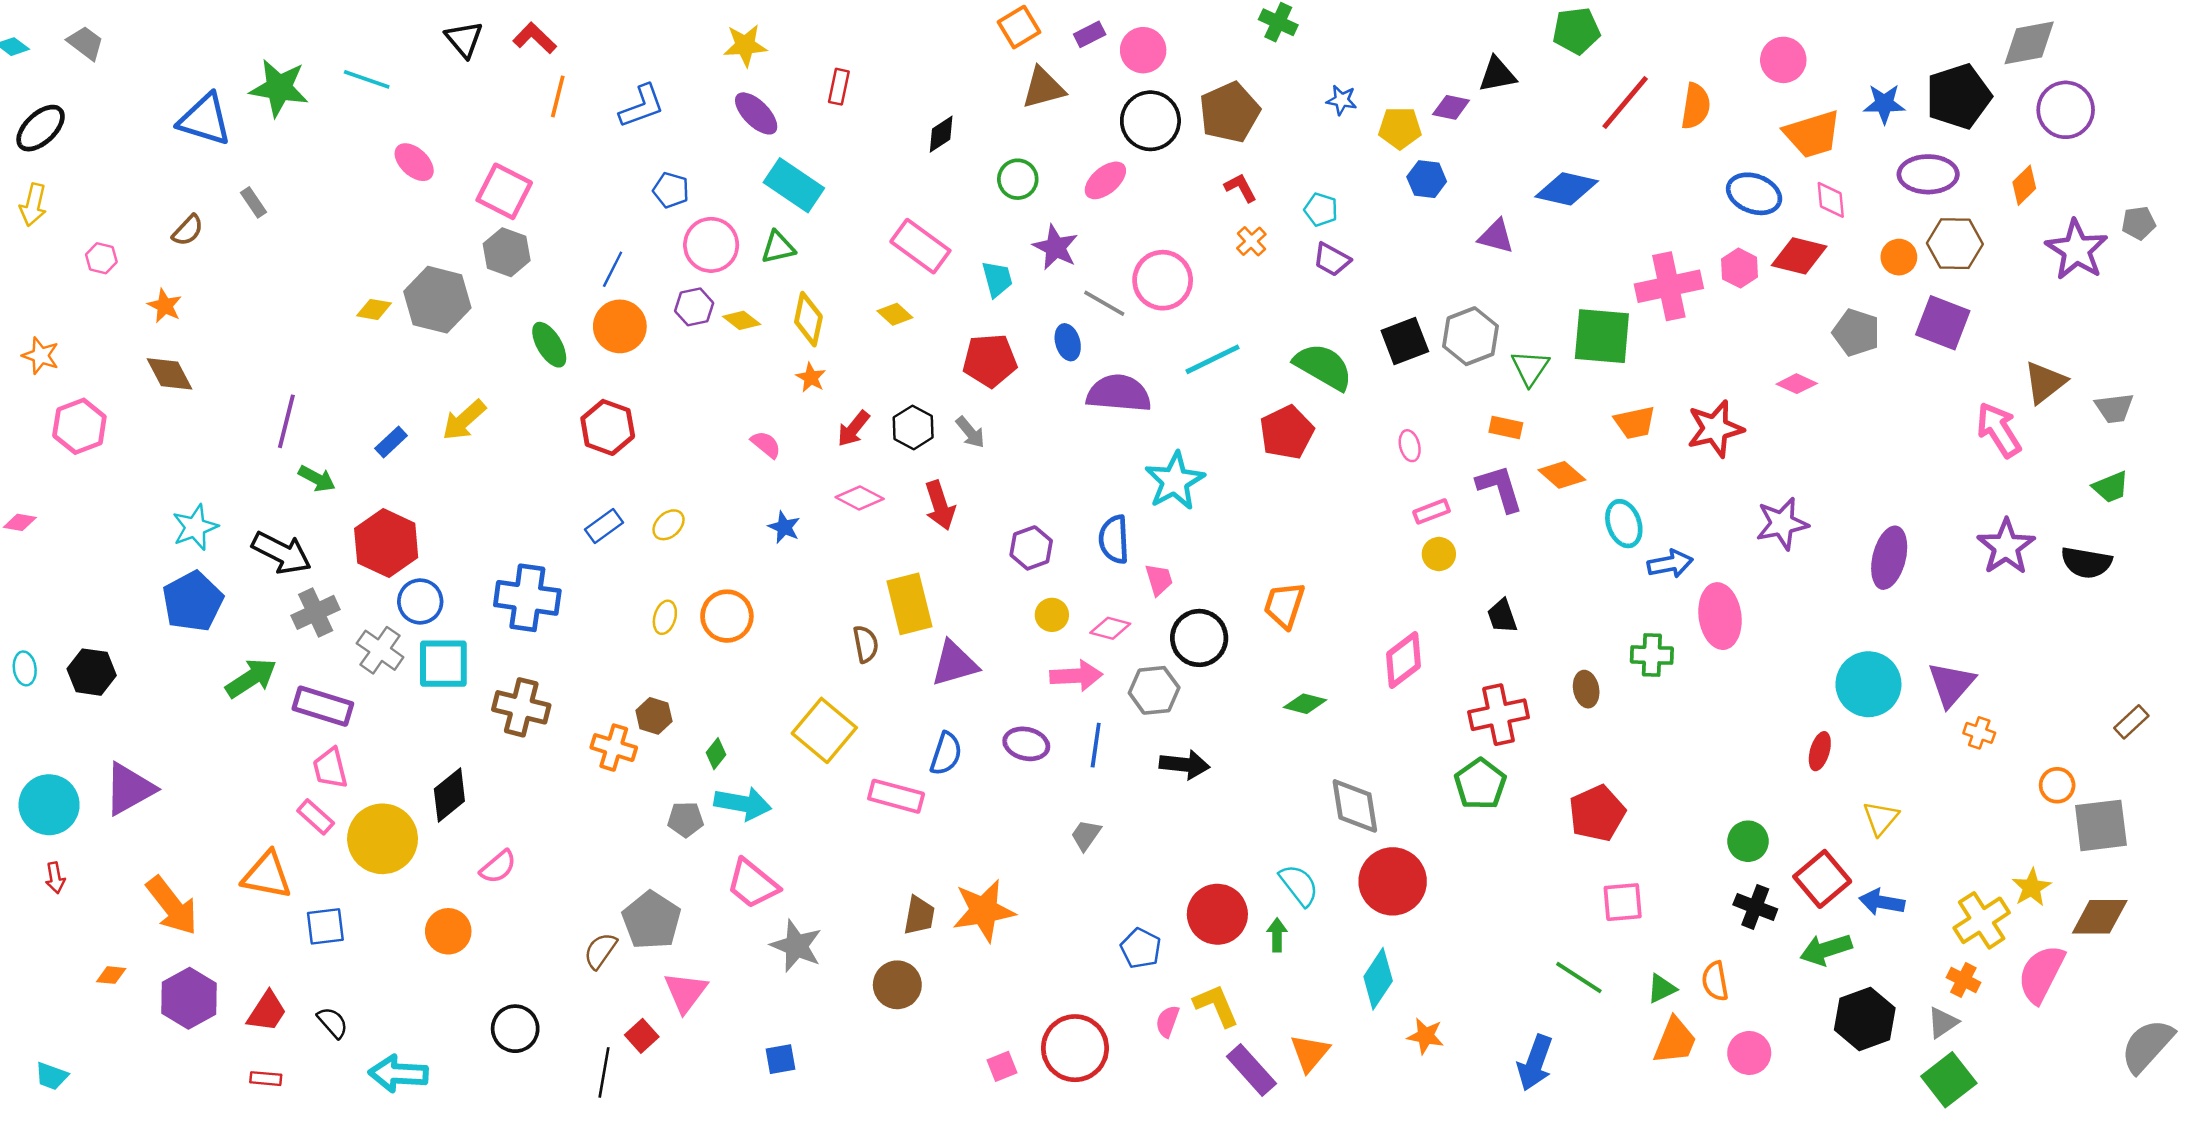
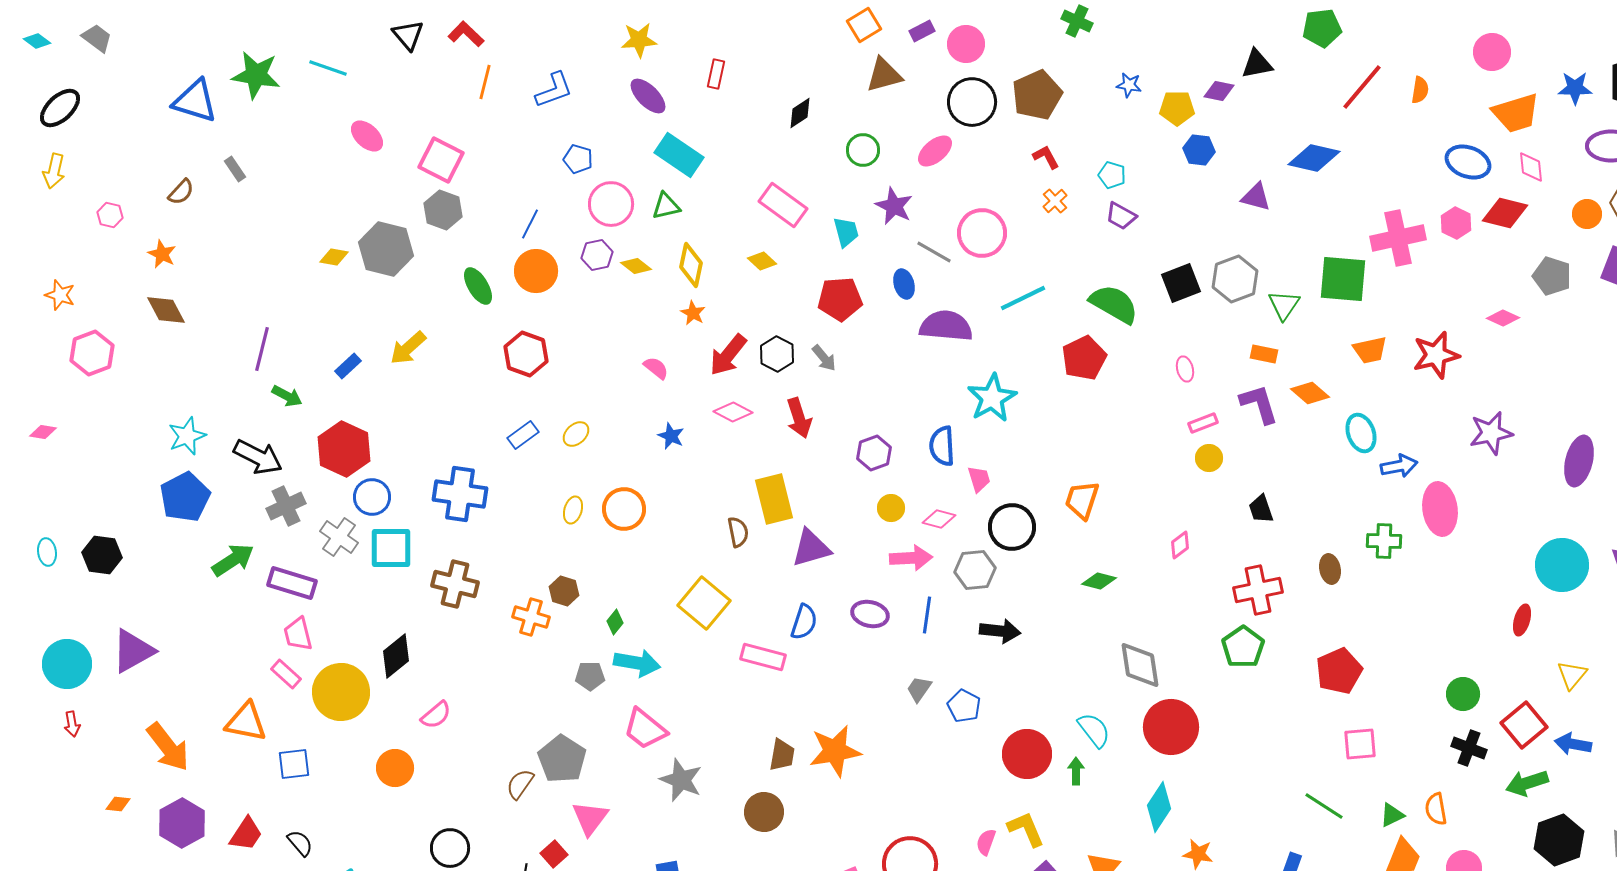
orange semicircle: (1696, 106) -> (1420, 90), size x0.7
red arrow: (853, 429) -> (728, 355), size x1.4
pink diamond: (1404, 660) -> (1180, 545), size x0.6
blue pentagon: (1141, 948) -> (964, 706), moved

